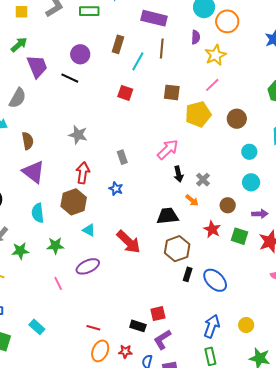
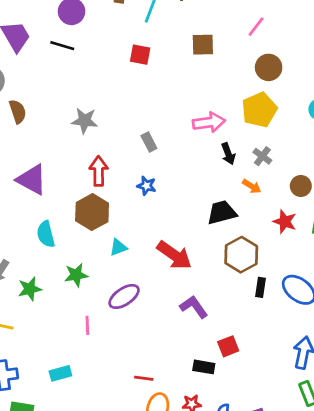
yellow pentagon: (198, 114) -> (259, 110), moved
brown circle: (237, 119) -> (269, 67), moved
brown semicircle: (28, 141) -> (18, 111), moved
pink arrow: (168, 149) -> (209, 122), turned 45
cyan triangle: (89, 230) -> (118, 247), turned -40
pink line: (58, 283) -> (87, 325), turned 32
cyan rectangle: (37, 327) -> (60, 373), moved, turned -49
purple L-shape: (162, 339) -> (194, 307), moved, turned 95

